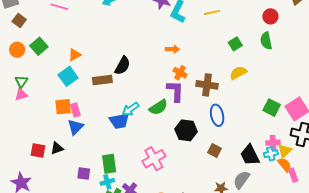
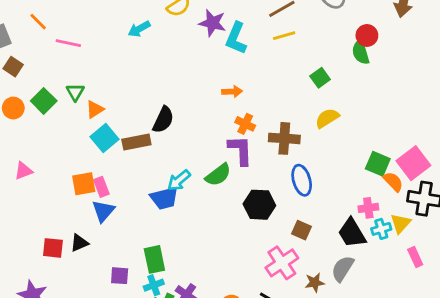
green semicircle: (266, 41) -> (361, 52), moved
cyan square: (68, 76) -> (105, 138), moved
green triangle: (21, 82) -> (75, 92), moved
pink cross: (273, 143) -> (368, 208), moved
pink cross: (154, 159) -> (282, 263), moved
orange semicircle: (285, 165) -> (393, 182), moved

